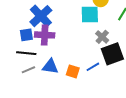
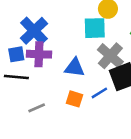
gray cross: (102, 37) -> (110, 56), size x1.5
blue triangle: (50, 66) -> (75, 68), moved
gray line: (28, 70) -> (37, 108), moved

